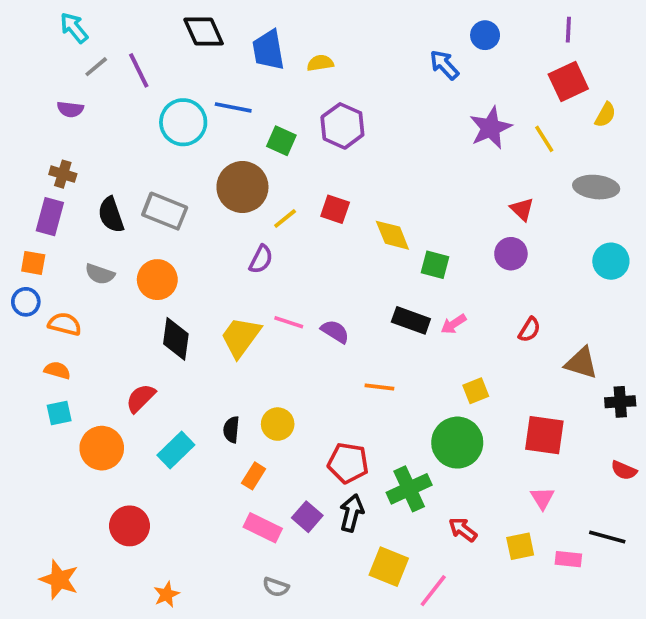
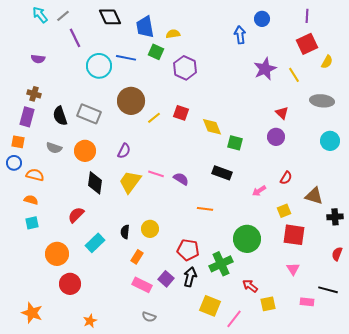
blue arrow: (444, 65) -> (240, 35), turned 36
gray line: (96, 67) -> (63, 16), moved
green square: (281, 141) -> (156, 52), moved
purple semicircle: (261, 259) -> (124, 151), moved
pink arrow: (454, 324) -> (259, 191), moved
yellow square: (476, 391) -> (284, 211), moved
orange circle: (102, 448) -> (57, 254), moved
red semicircle: (624, 470) -> (337, 254), turned 88
yellow square: (520, 546) -> (268, 304), moved

